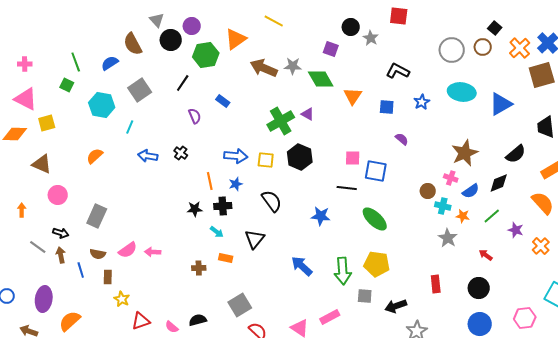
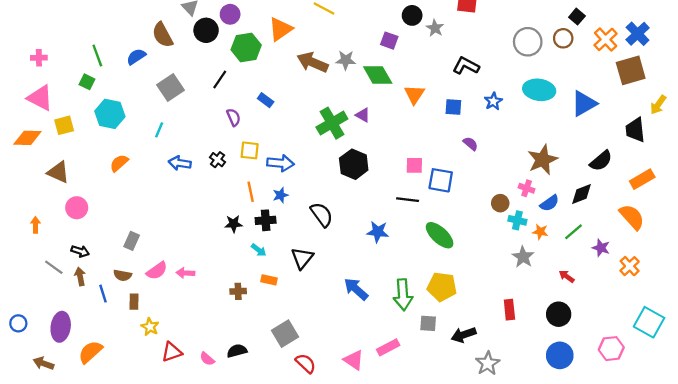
cyan hexagon: (102, 105) -> (110, 114), moved
yellow square: (266, 160) -> (250, 150), moved
gray rectangle: (97, 216) -> (132, 241), moved, size x0.7

